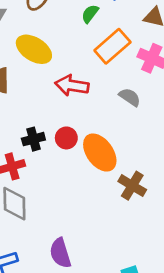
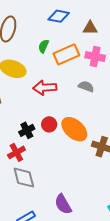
green semicircle: (90, 14) -> (44, 46), moved
orange rectangle: (112, 46) -> (66, 54), turned 30

